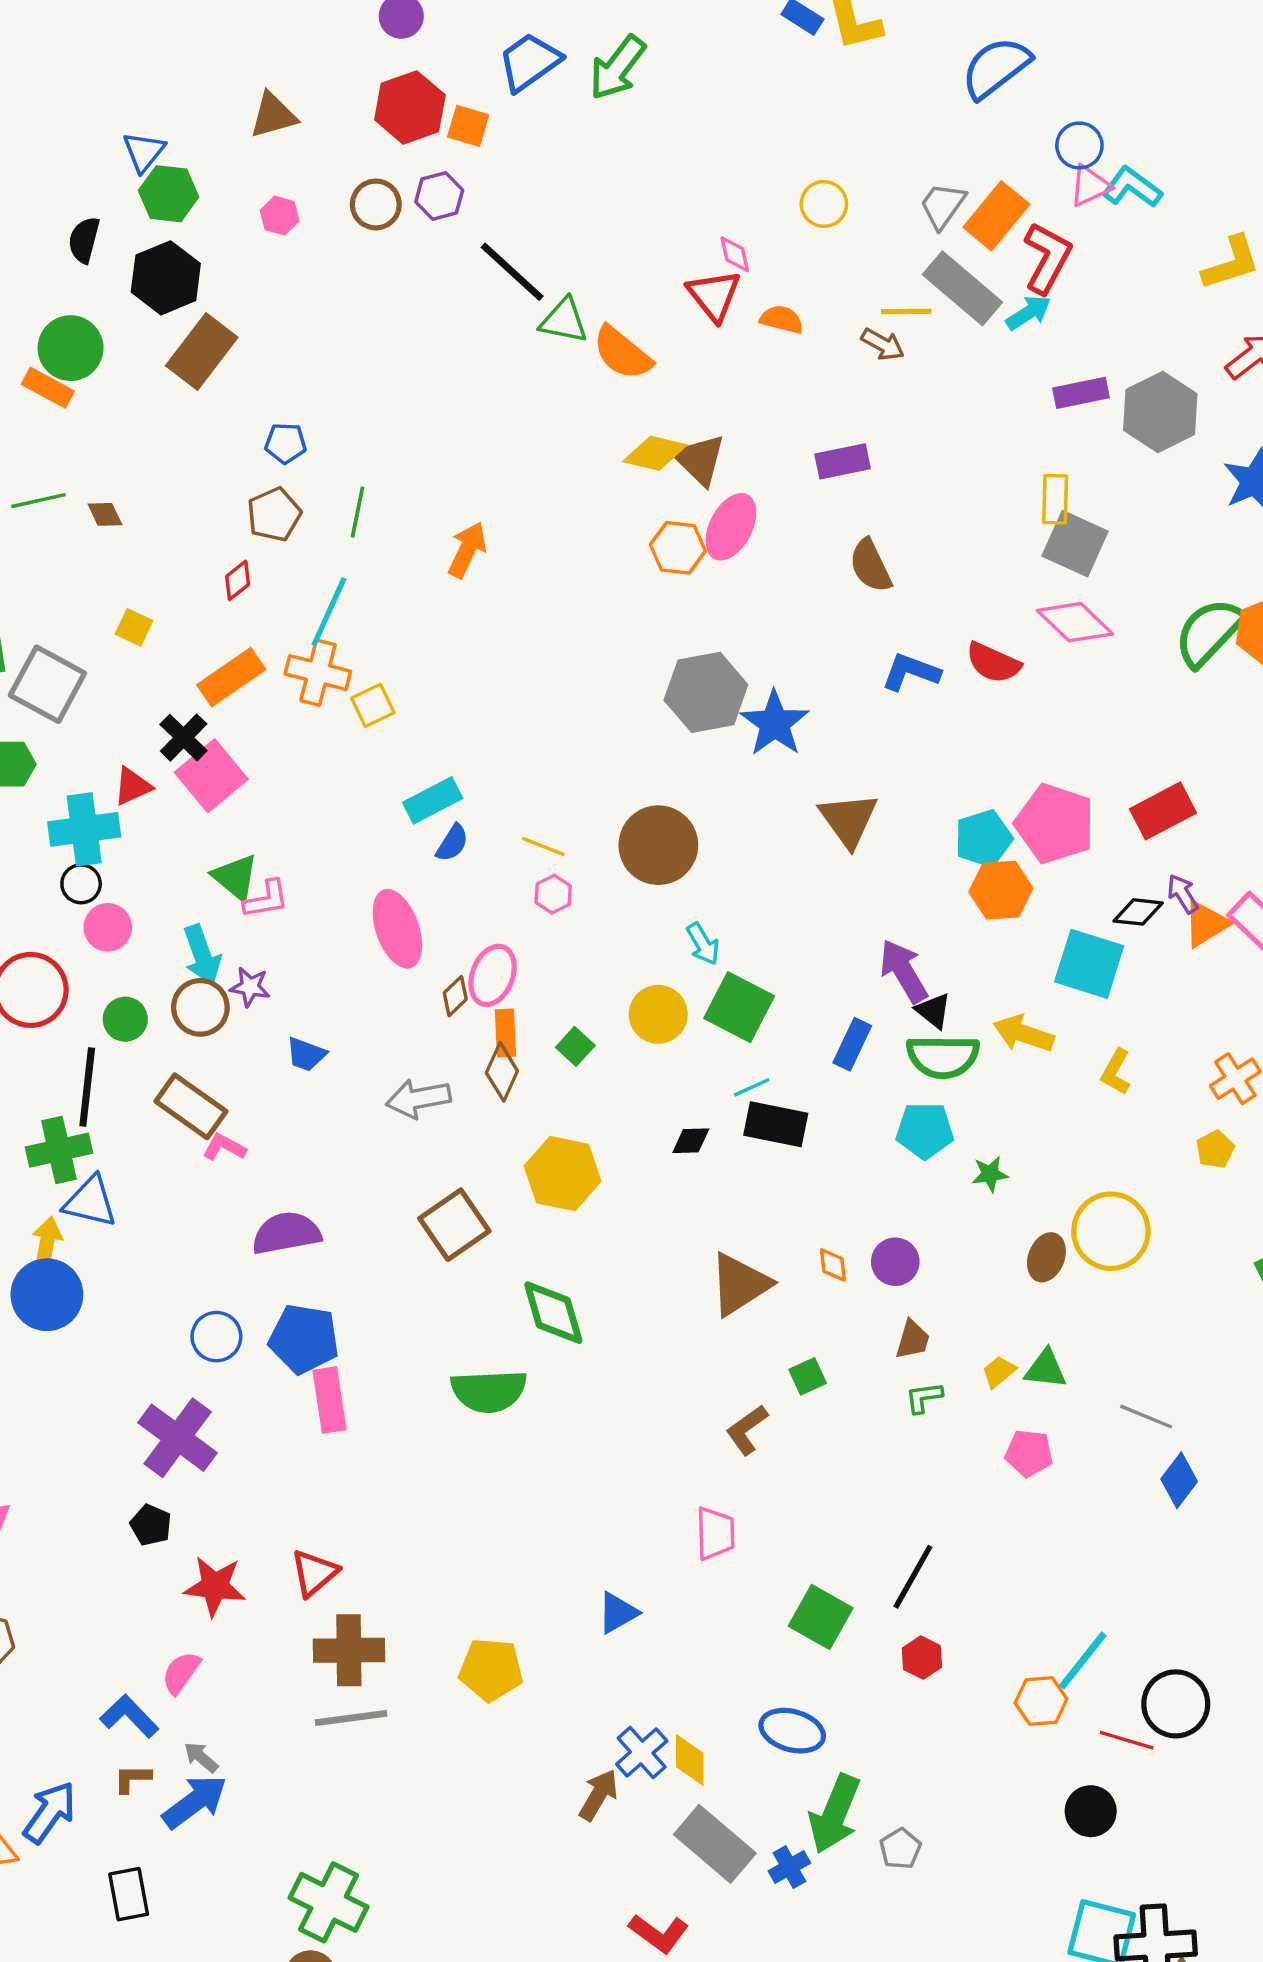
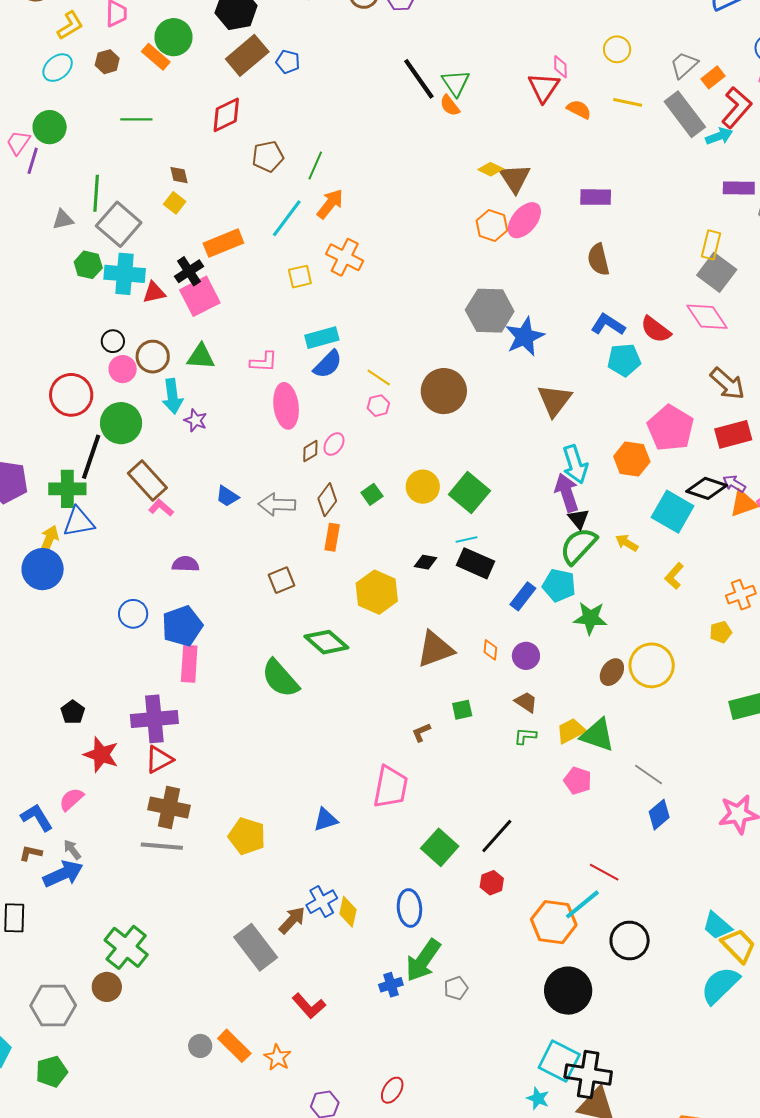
orange rectangle: (996, 216) -> (713, 77), size x0.6
black line: (512, 272) -> (419, 79), moved
yellow line: (906, 312) -> (628, 102), moved
green triangle: (564, 321) -> (456, 83), turned 32
brown arrow: (883, 344) -> (727, 384), moved, size x1.5
orange semicircle: (622, 353) -> (450, 106), moved, size x0.6
blue pentagon: (286, 443) -> (288, 62), moved
yellow diamond: (655, 453) -> (491, 169), size x0.7
brown diamond: (105, 514) -> (179, 175), moved
orange arrow: (467, 550) -> (330, 204), moved
red diamond: (238, 580) -> (226, 115), moved, size x1.6
orange cross: (318, 673) -> (345, 257), moved
cyan cross: (84, 829) -> (125, 274), moved
cyan pentagon: (984, 838) -> (624, 360), moved
blue semicircle: (452, 843) -> (328, 364), size x1.4
green triangle: (235, 877) -> (201, 357), turned -48
purple arrow: (1183, 894) -> (734, 484), turned -40
pink L-shape: (266, 899) -> (264, 362), moved
black diamond: (1138, 912) -> (707, 488), size x1.4
cyan arrow: (703, 944) -> (575, 464), moved, size x1.5
pink ellipse: (493, 975) -> (334, 444), size x0.7
brown circle: (200, 1007) -> (153, 357), moved
green circle: (125, 1019) -> (121, 423), size x1.6
orange rectangle: (506, 1033) -> (332, 537), moved
yellow arrow: (1024, 1034) -> (627, 543), size x0.7
blue rectangle: (852, 1044) -> (523, 596), moved
blue trapezoid: (306, 1054) -> (227, 496), moved
green semicircle: (943, 1057) -> (578, 546), turned 120
yellow hexagon: (563, 1174) -> (377, 592), moved
green star: (990, 1174) -> (590, 618), size x1.6
blue triangle: (90, 1202) -> (79, 522), turned -36
brown square: (454, 1225) -> (281, 580), size x0.7
purple semicircle: (286, 1233) -> (185, 564), size x0.7
green diamond: (553, 1313) -> (326, 642), turned -45
blue pentagon: (304, 1339) -> (182, 626), turned 30
brown trapezoid: (913, 1340) -> (526, 702), turned -85
green triangle: (1046, 1369) -> (598, 735), size x1.4
yellow trapezoid: (999, 1372) -> (571, 731), size x1.4
green semicircle: (489, 1391) -> (280, 678), turned 39
brown L-shape: (747, 1430) -> (421, 732), size x0.7
purple cross: (178, 1438) -> (154, 719), moved, turned 36
pink trapezoid: (715, 1533) -> (391, 787), size x1.4
orange hexagon: (1041, 1701) -> (554, 922), size x1.5
blue ellipse: (792, 1731) -> (409, 908), turned 57
red line: (1127, 1740) -> (604, 872), moved
black circle: (1091, 1811) -> (568, 991), size x1.6
gray rectangle: (715, 1844) -> (256, 947), moved

